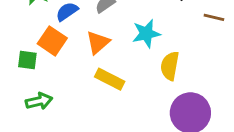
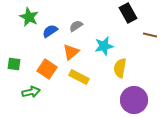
orange square: (52, 41) -> (47, 69), moved
green square: (27, 60) -> (14, 64), moved

